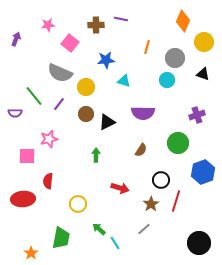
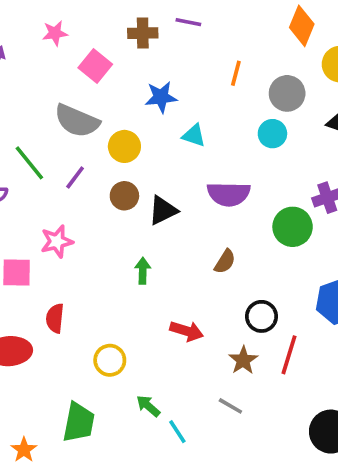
green circle: (178, 143) -> (293, 227), moved
gray line: (144, 229) -> (230, 406), turned 72

